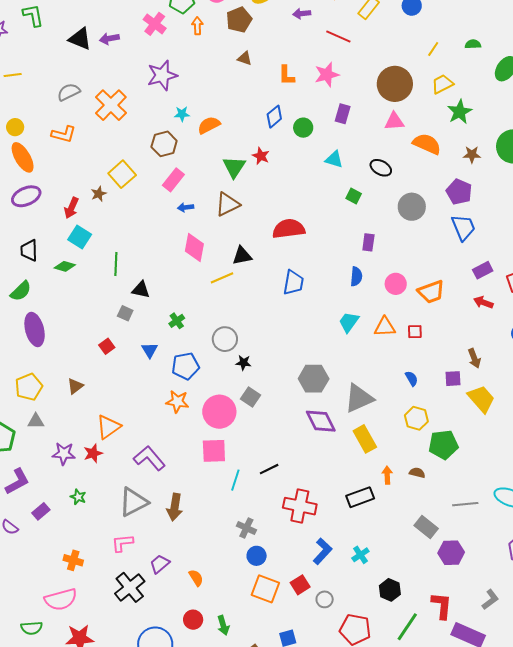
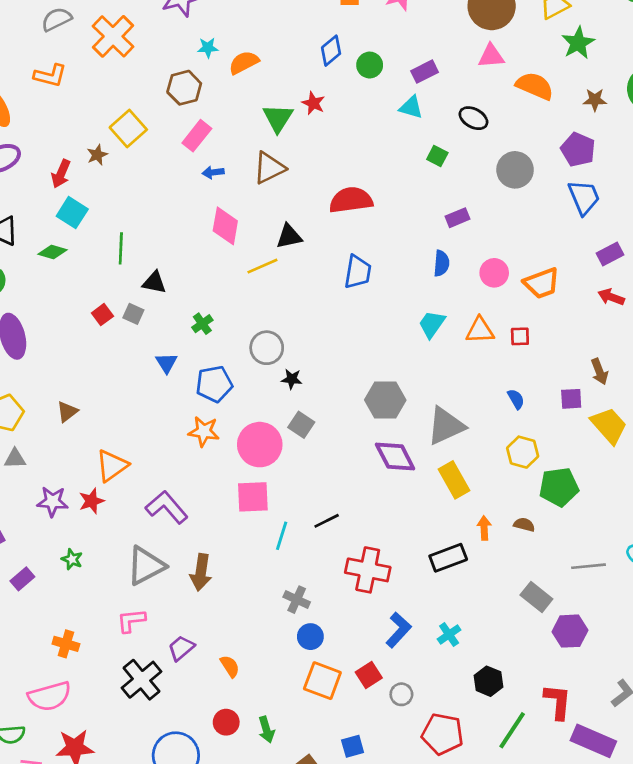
purple rectangle: (343, 114) -> (425, 72), moved, turned 48
purple rectangle: (368, 242) -> (457, 218), turned 60
red square: (107, 346) -> (102, 315), moved

